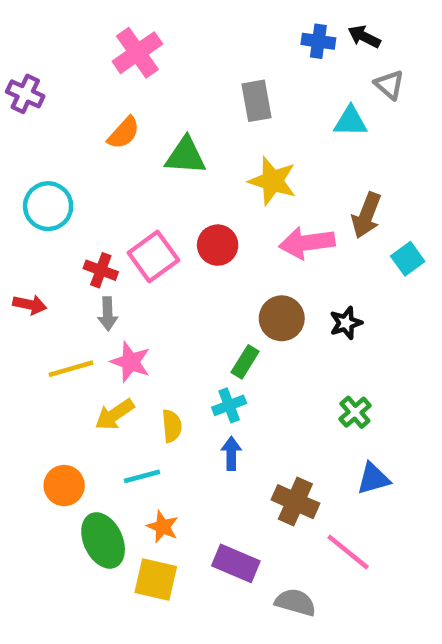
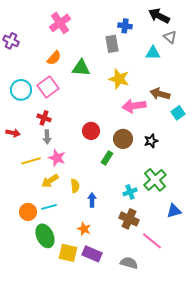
black arrow: (364, 37) -> (159, 16), size x1.5
blue cross: (318, 41) -> (125, 26), moved
brown arrow: (366, 215) -> (160, 94), turned 84
red circle: (218, 245) -> (91, 131), moved
pink square: (153, 257) -> (48, 87), moved
cyan cross: (229, 405) -> (130, 192), moved
green cross: (355, 412) -> (155, 180), size x1.6
blue arrow: (231, 453) -> (92, 200), moved
cyan line: (142, 476) -> (49, 207), moved
blue triangle: (373, 479) -> (174, 211), moved
orange star: (163, 527) -> (84, 229), moved
purple rectangle: (236, 563) -> (92, 254), moved

